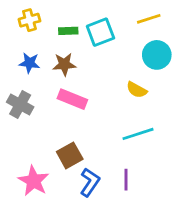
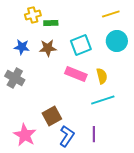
yellow cross: (29, 20) -> (33, 15), moved
cyan square: (100, 32) -> (81, 45), moved
yellow semicircle: (137, 90) -> (102, 76), moved, turned -133
pink rectangle: (72, 99) -> (76, 74), moved

